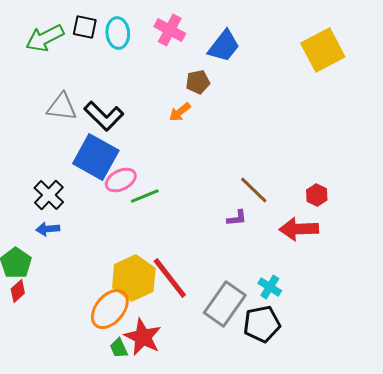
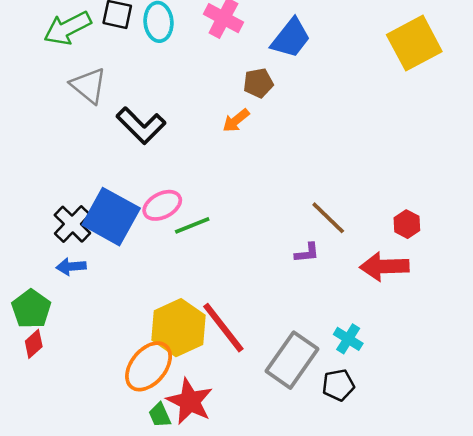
gray triangle: (62, 107) -> (89, 86), moved, turned 32
blue square: (96, 157) -> (111, 217), moved
black pentagon: (262, 324) -> (338, 385), size x0.7

